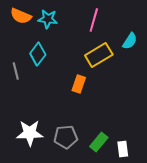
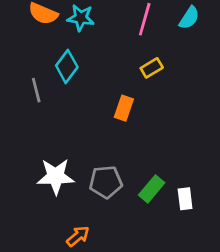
cyan semicircle: (130, 41) -> (189, 18), moved
yellow rectangle: (99, 55) -> (152, 68), size x0.6

